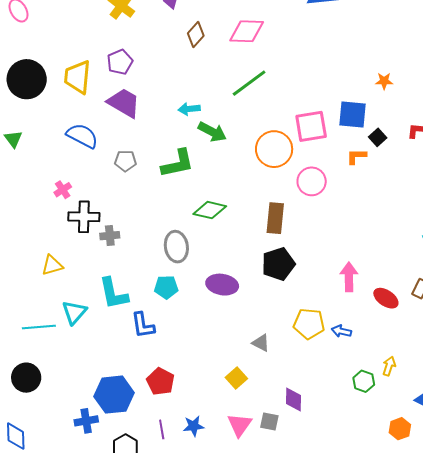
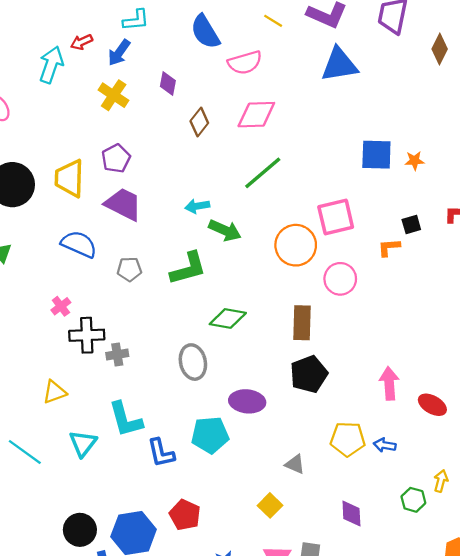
blue square: (353, 114) -> (376, 155), moved
black square: (378, 137) -> (411, 224), turned 30
cyan pentagon: (166, 287) -> (210, 435), moved, size x1.4
cyan line: (39, 327) -> (25, 452), moved, turned 44
black circle: (26, 378) -> (80, 530), moved
purple diamond: (293, 399) -> (351, 513), moved

